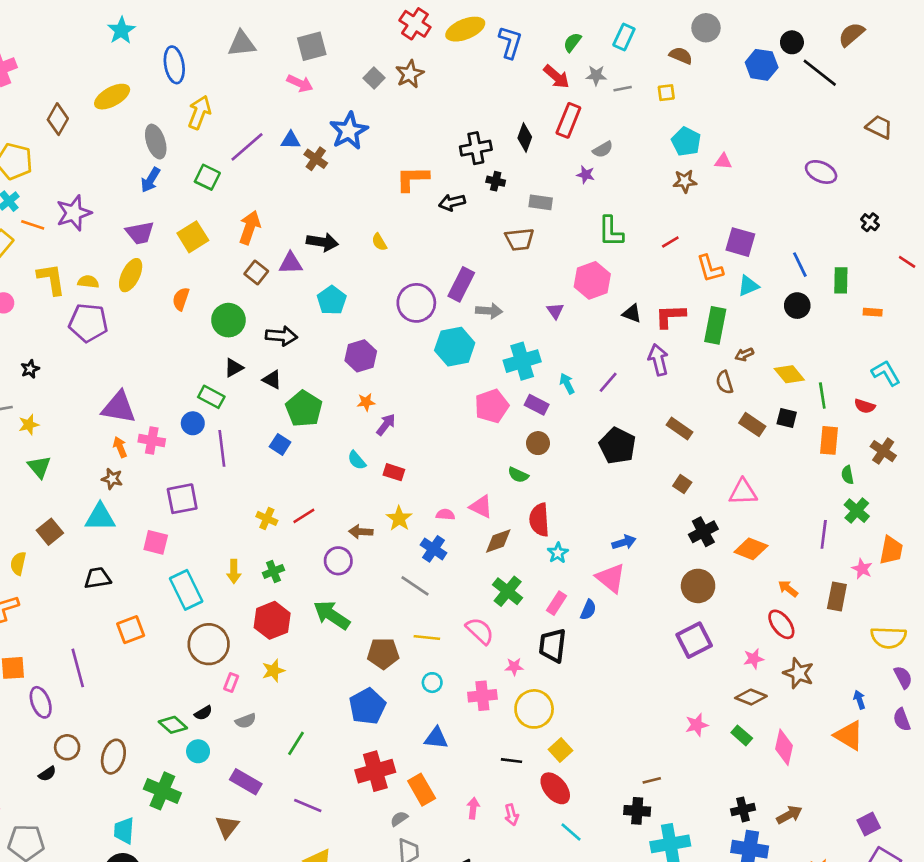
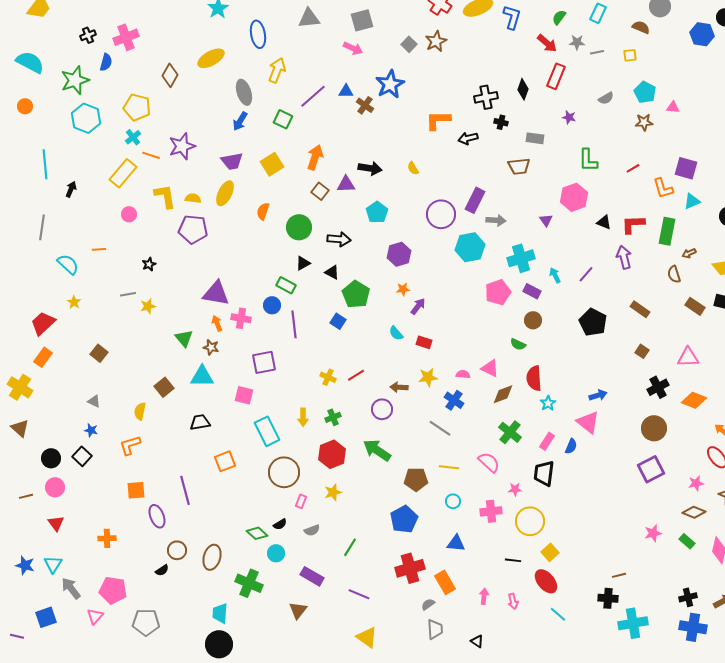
gray semicircle: (603, 149) -> (606, 98), moved
green triangle: (39, 467) -> (184, 338), moved
yellow star: (399, 518) -> (428, 377), turned 30

